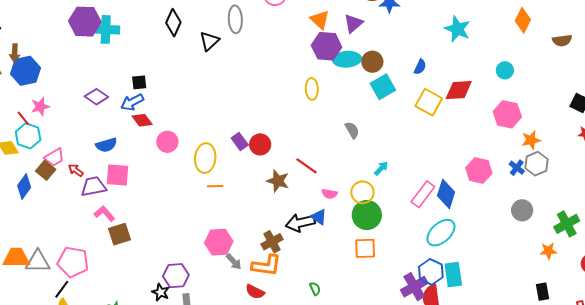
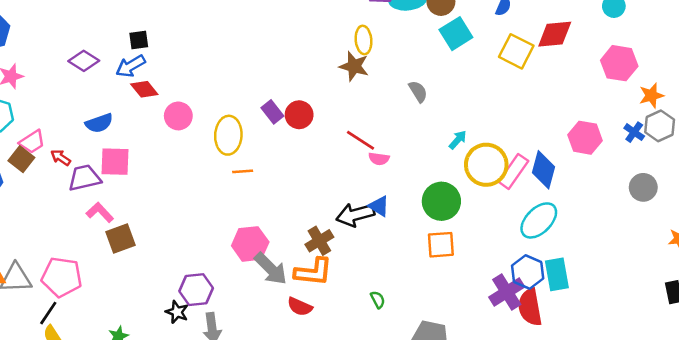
brown star: (278, 181) -> (354, 66), moved
yellow circle: (362, 192) -> (486, 165), moved, size x1.4
pink semicircle: (329, 194) -> (379, 159), moved
gray arrow: (234, 262) -> (271, 269), size x1.6

